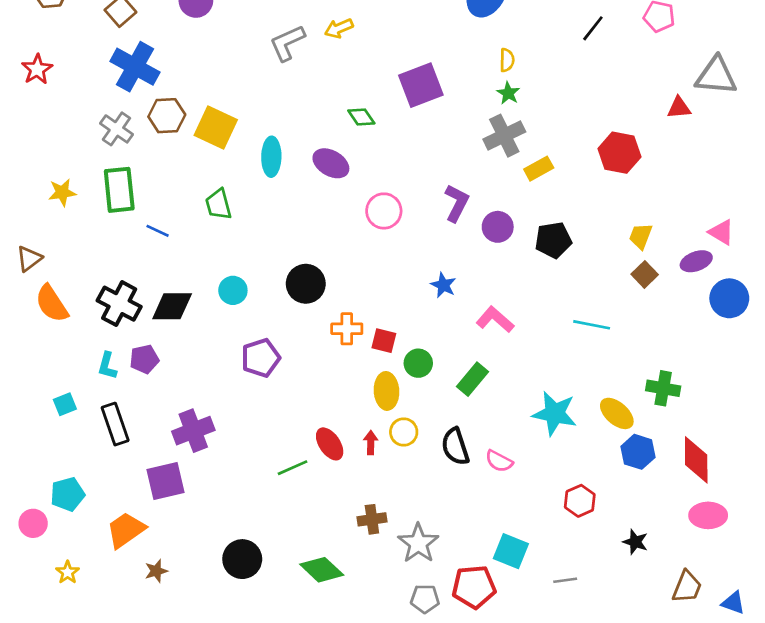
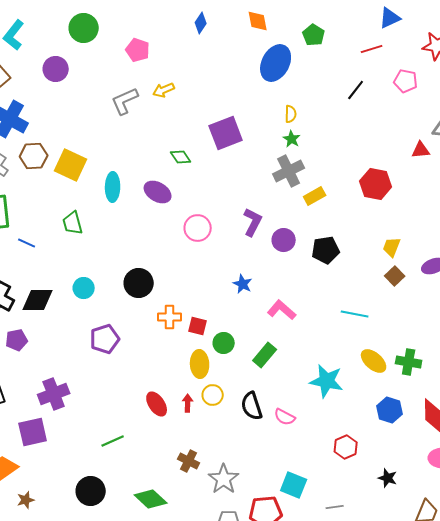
yellow ellipse: (617, 413) -> (374, 361), moved
green line: (293, 468) -> (113, 441), moved
brown cross: (372, 519) -> (189, 461), turned 35

